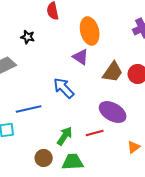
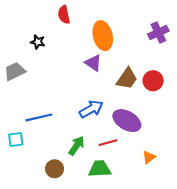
blue arrow: (64, 88) -> (91, 109), moved, turned 105
green trapezoid: (73, 162) -> (100, 169), moved

